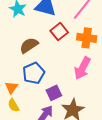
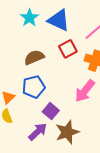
purple square: (54, 93) -> (51, 111), turned -35

